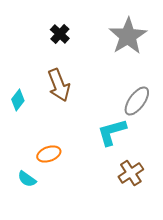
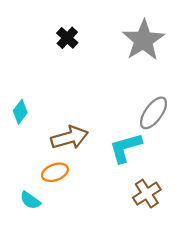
brown arrow: (59, 85) -> (69, 138), moved, turned -84

